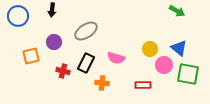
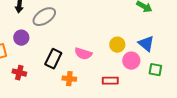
gray ellipse: (86, 31) -> (44, 17), moved
red cross: (63, 71) -> (19, 73), moved
green square: (188, 74) -> (155, 70), size x0.6

